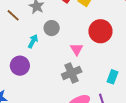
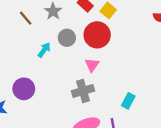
red circle: (100, 31) -> (97, 35), moved
purple circle: (20, 66) -> (24, 89), moved

